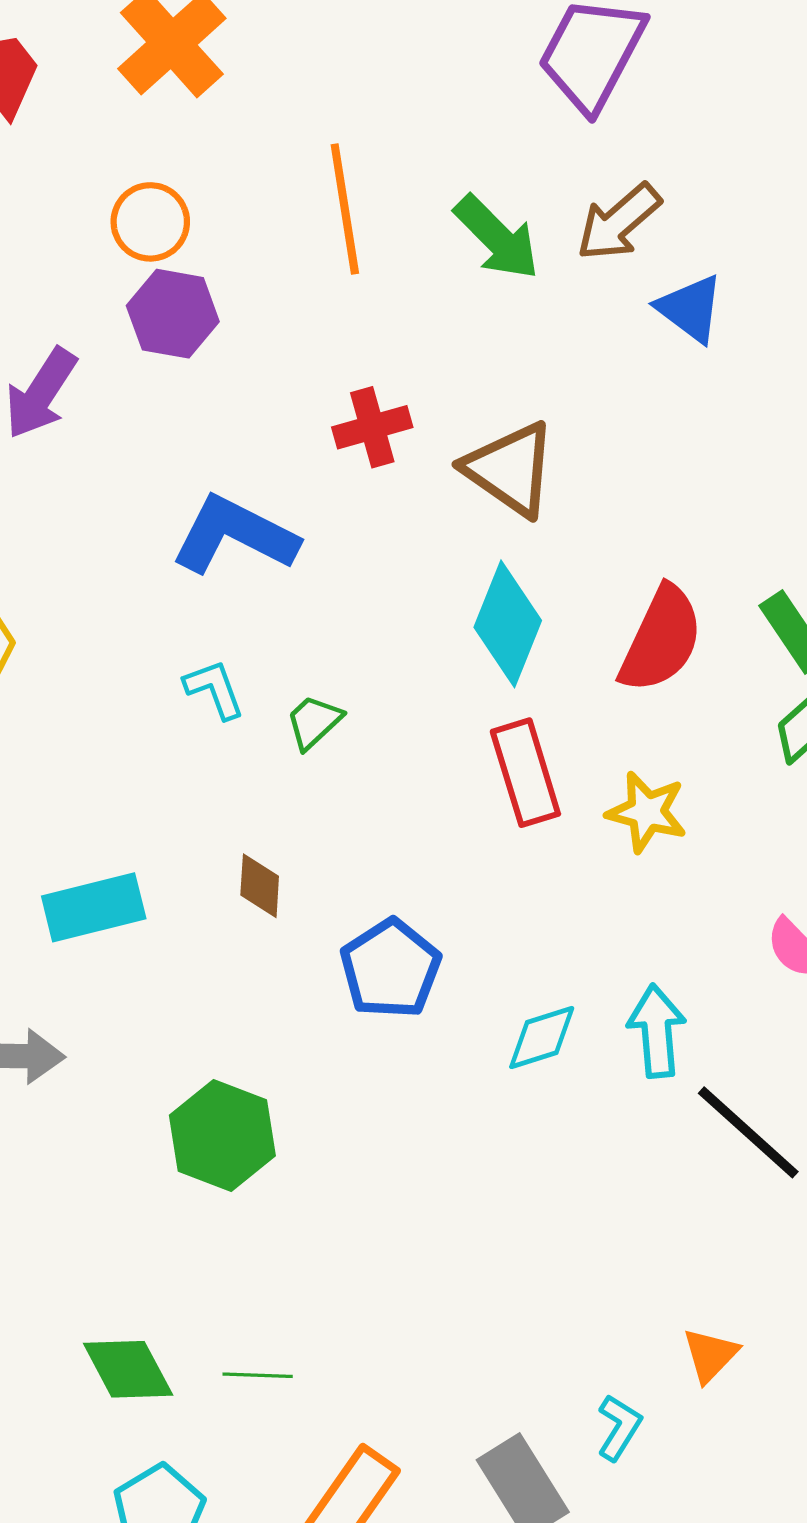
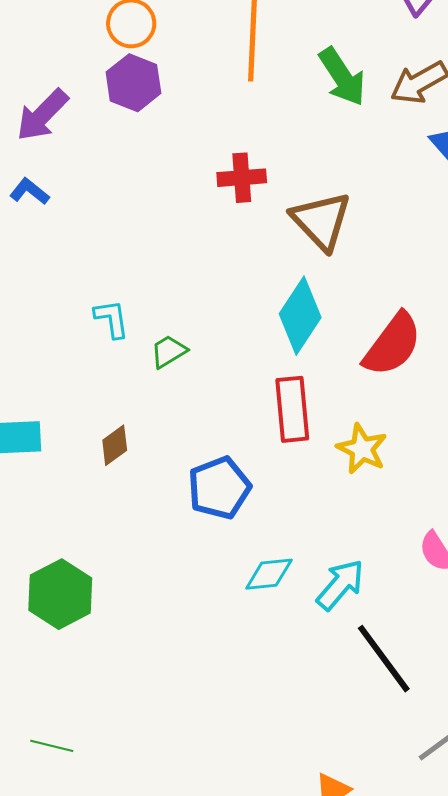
blue L-shape: (235, 535) -> (29, 191), moved, size x0.5
brown diamond: (260, 886) -> (115, 445), turned 39
blue pentagon: (390, 969) -> (219, 488), moved
cyan arrow: (657, 1031) -> (340, 585), turned 34

